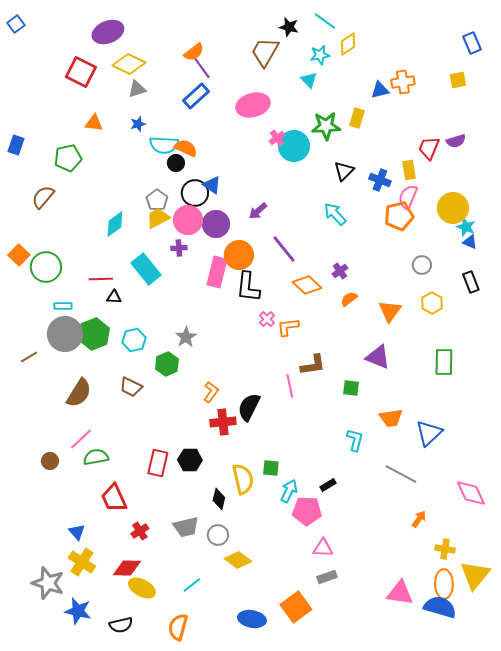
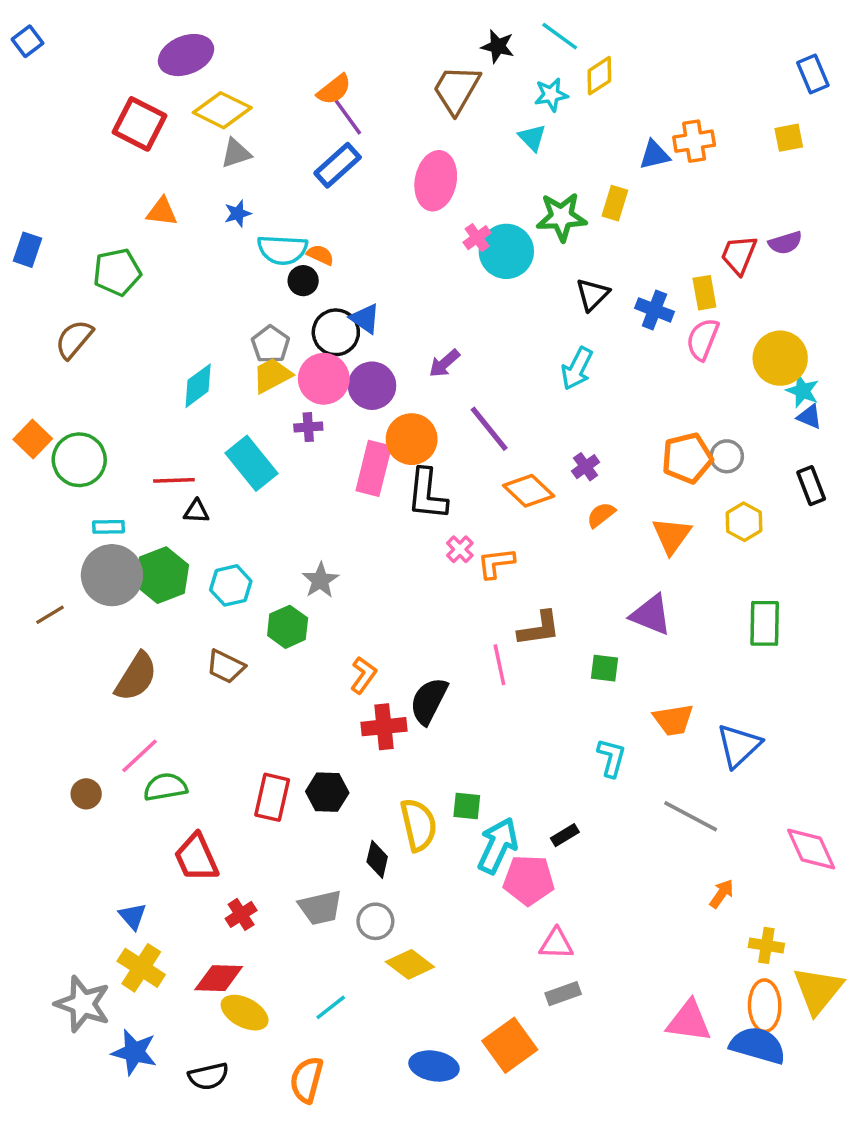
pink ellipse: (253, 105) -> (436, 181), turned -64
orange semicircle: (186, 148) -> (320, 255), size x0.7
cyan arrow: (335, 214) -> (577, 368), turned -110
orange pentagon: (399, 216) -> (687, 458), moved
cyan arrow: (289, 491) -> (498, 846), size x1.4

